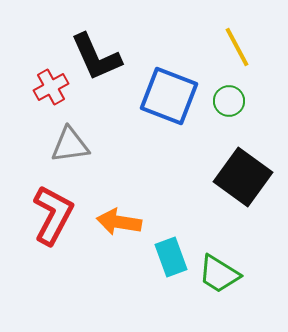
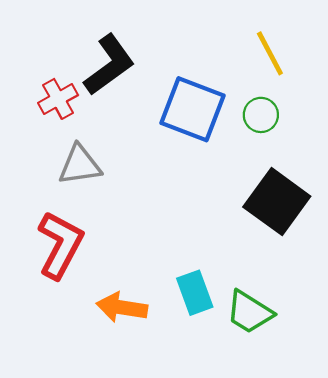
black L-shape: (96, 57) -> (109, 65), turned -102
orange arrow: (119, 222) -> (122, 308), moved

